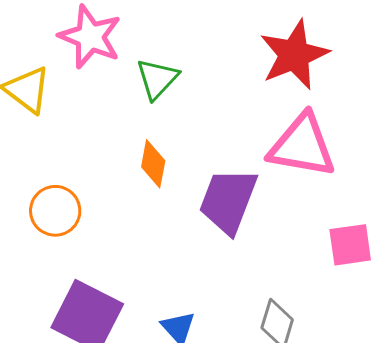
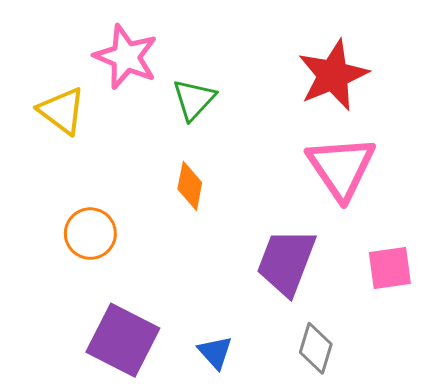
pink triangle: (302, 146) -> (341, 168), turned 46
purple trapezoid: (228, 201) -> (286, 262), moved

